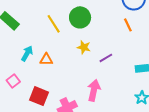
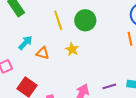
yellow star: (84, 47) -> (72, 49), moved
purple line: (106, 58) -> (109, 86), moved

